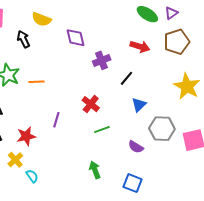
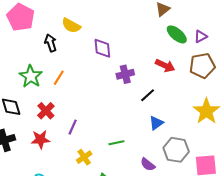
orange line: (37, 82) -> (59, 78), moved, turned -63
red cross: (91, 104) -> (46, 111), moved
yellow cross: (15, 160) -> (84, 157), moved

